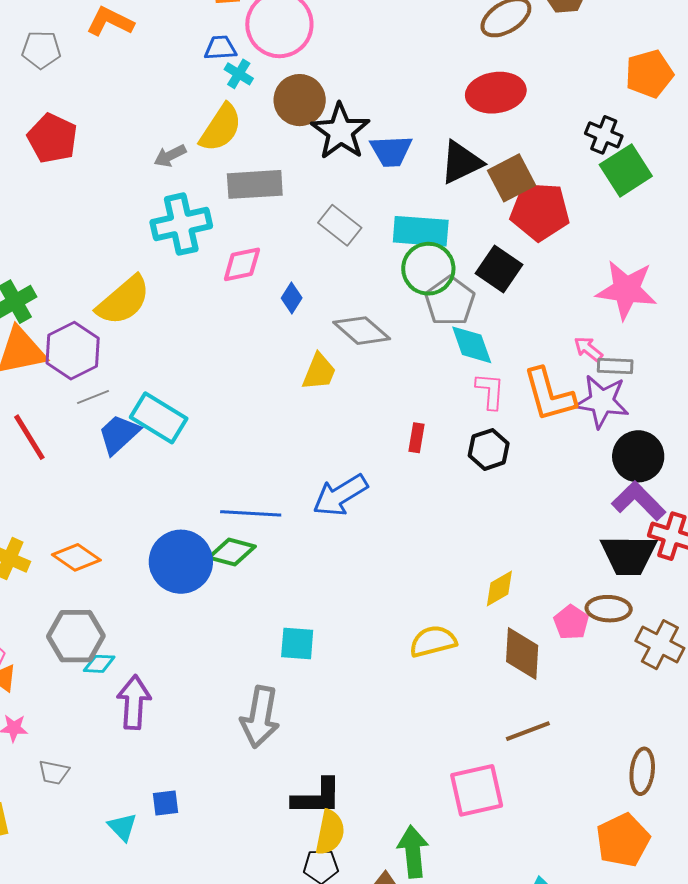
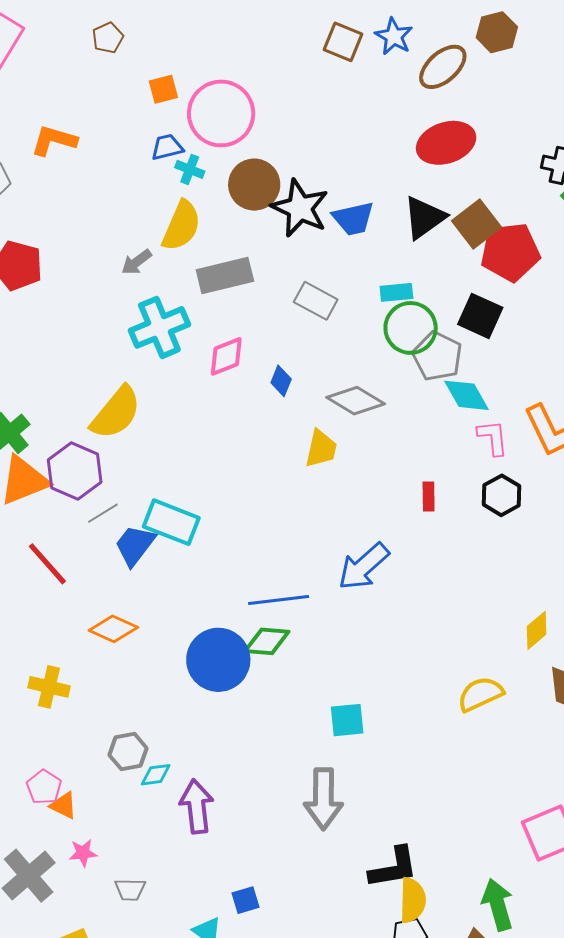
cyan rectangle: (421, 231) -> (396, 292), size x0.6
orange diamond: (76, 557) -> (113, 629), moved
gray hexagon: (76, 636) -> (128, 752), size x0.7

